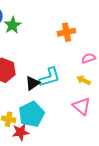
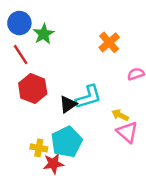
orange cross: (67, 32) -> (109, 42), turned -30
yellow arrow: (84, 80) -> (120, 115), moved

